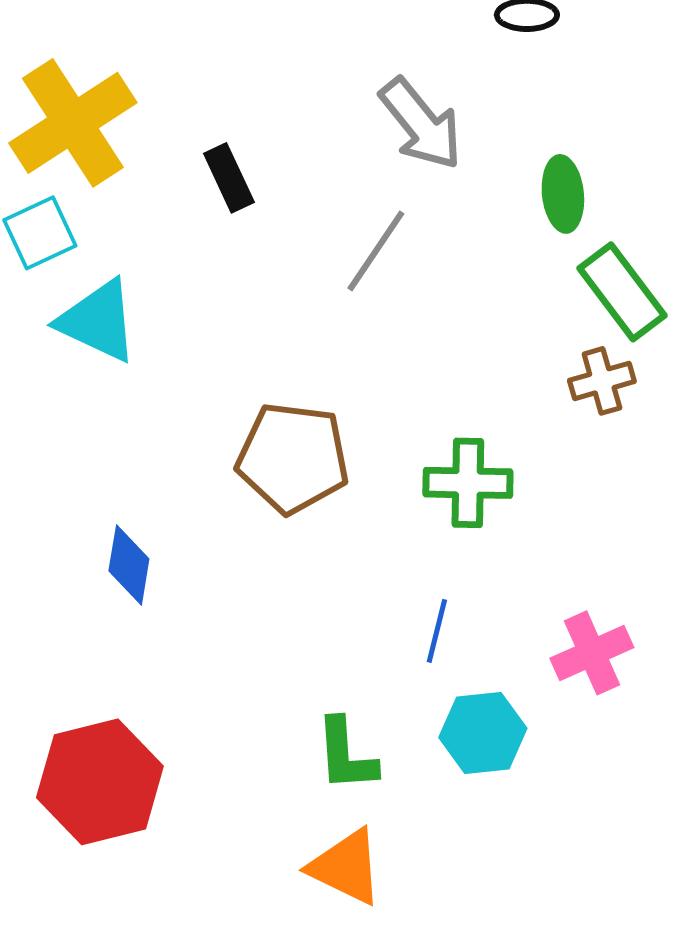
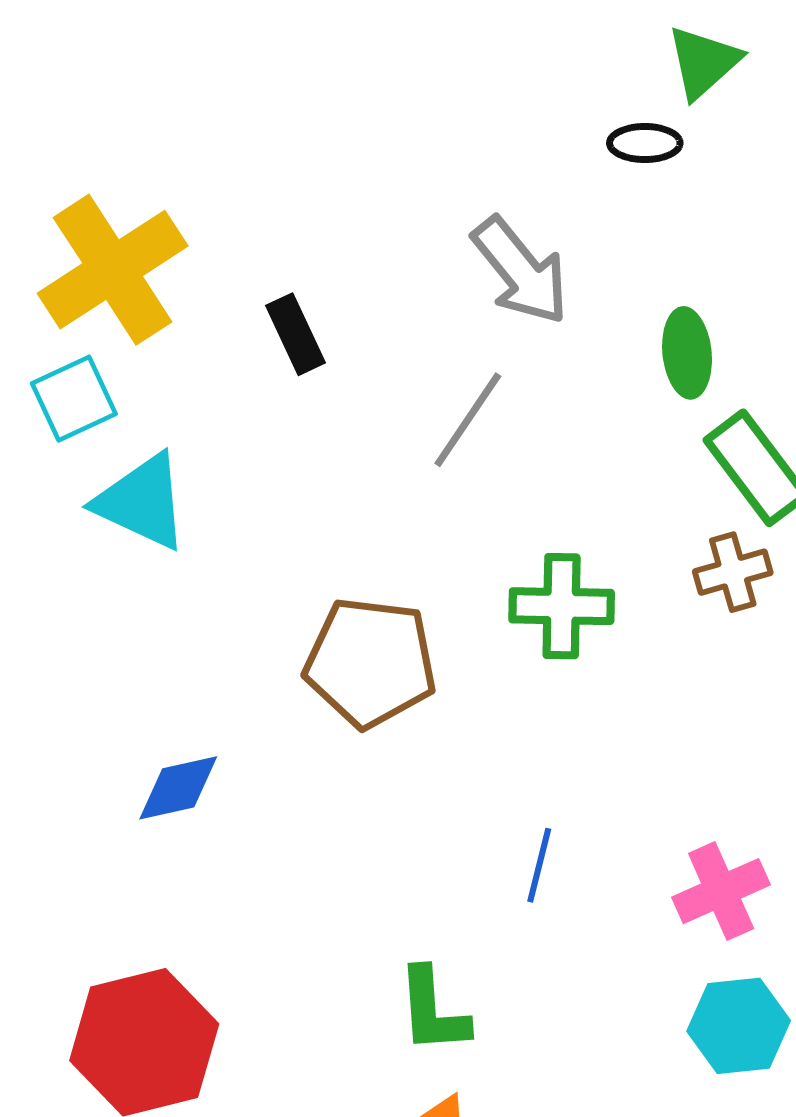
green cross: (468, 483) -> (562, 606), moved
blue diamond: (129, 565) -> (178, 788), turned 68
cyan hexagon: (483, 733) -> (739, 1026), moved

